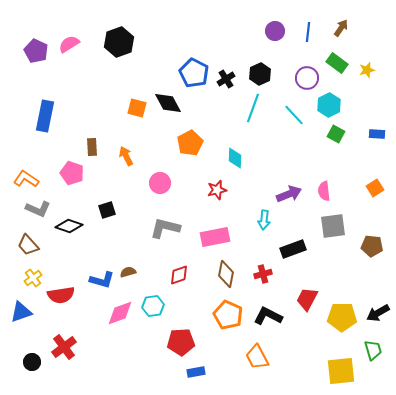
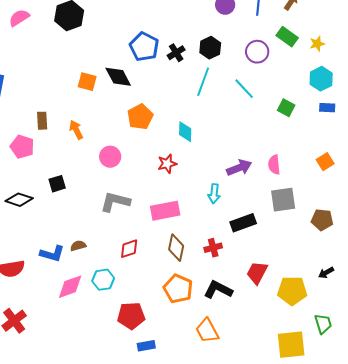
cyan hexagon: (329, 105) -> (321, 79), moved
black arrow: (378, 313) -> (326, 273), moved, size x0.7

